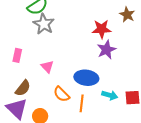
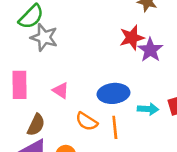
red star: (102, 29) -> (132, 38), moved
purple star: (106, 50) -> (150, 50), moved
pink rectangle: (17, 55) -> (20, 85), size x1.5

